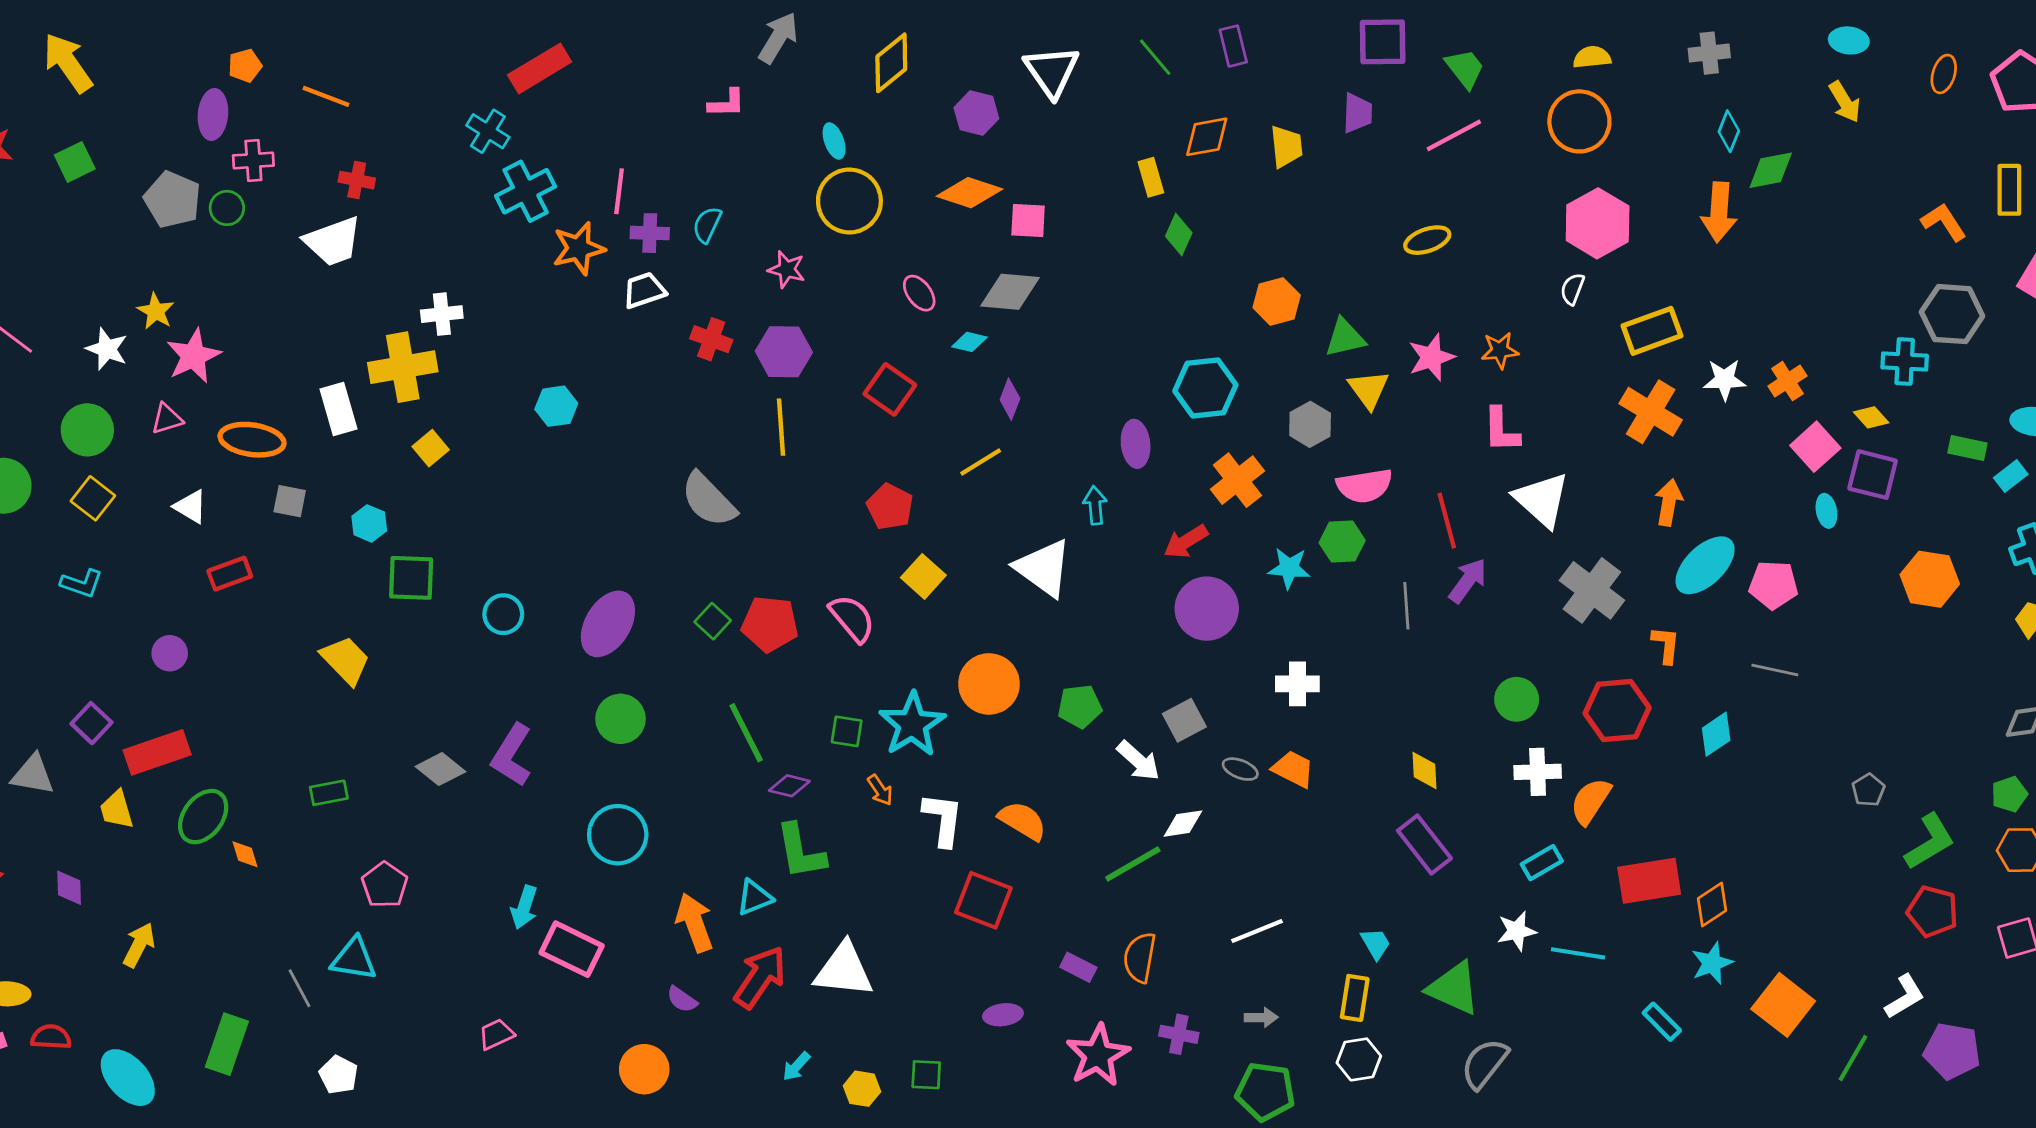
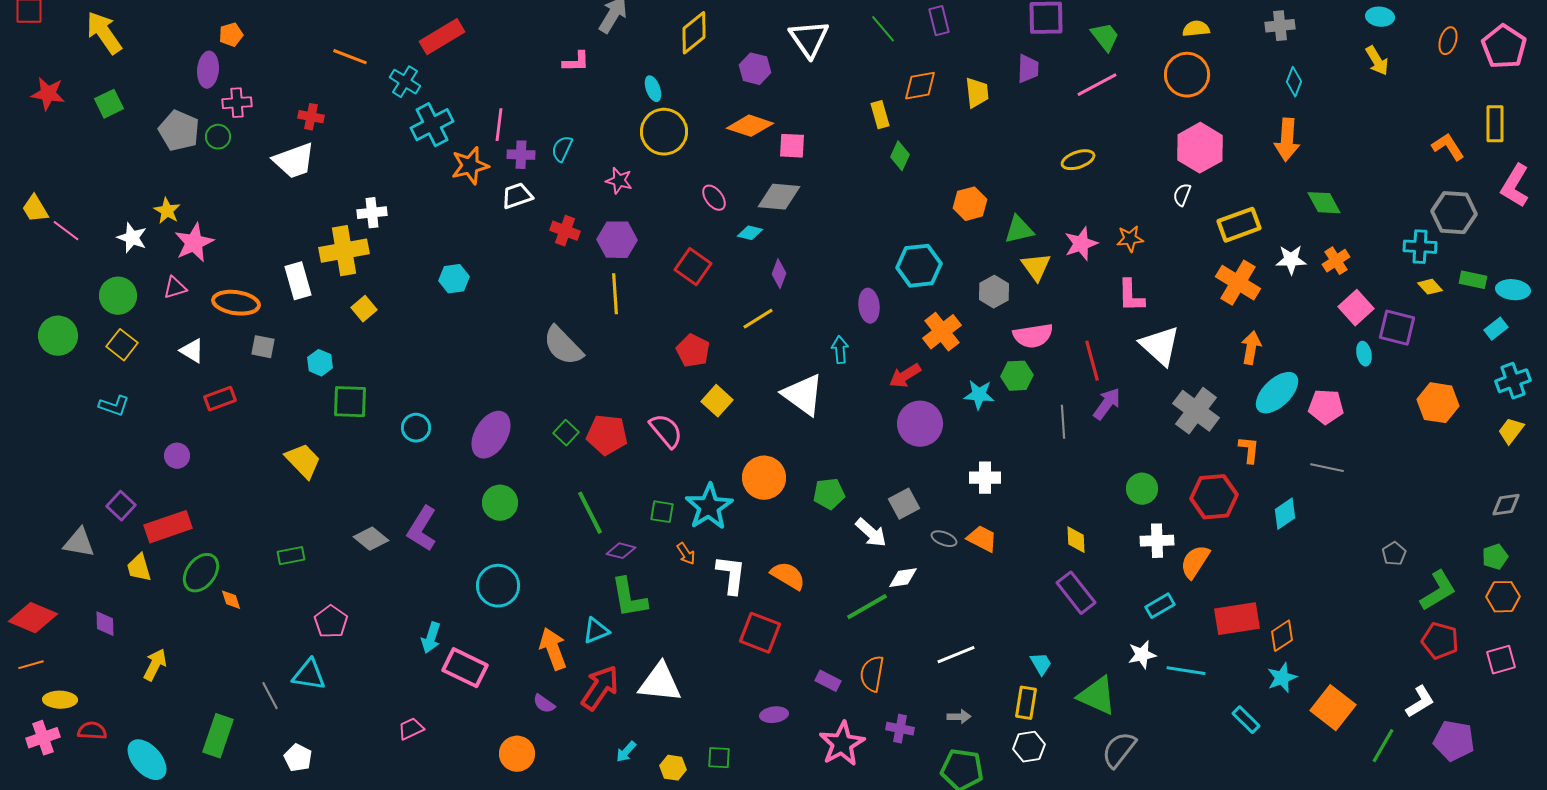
orange line: (326, 96) -> (350, 57), moved
green diamond: (1771, 170) -> (1324, 203), moved, turned 72
yellow diamond: (1871, 417) -> (1430, 287), moved
green rectangle: (1967, 448) -> (1473, 280), moved

